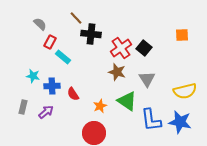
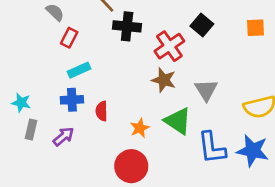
black square: (144, 48) -> (202, 25), moved
cyan rectangle: (63, 57) -> (79, 70), moved, turned -63
cyan star: (33, 76) -> (21, 103), moved
red semicircle: (73, 94) -> (102, 111), turned 32

